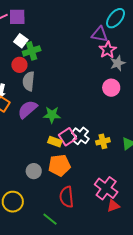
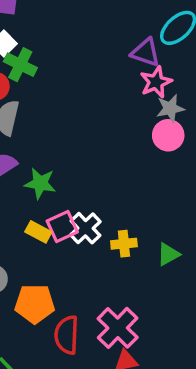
green cross: (32, 51) -> (20, 65), turned 36
pink circle: (111, 88) -> (168, 135), moved
orange pentagon: (59, 165) -> (35, 304), moved
red semicircle: (67, 197) -> (67, 335), moved

